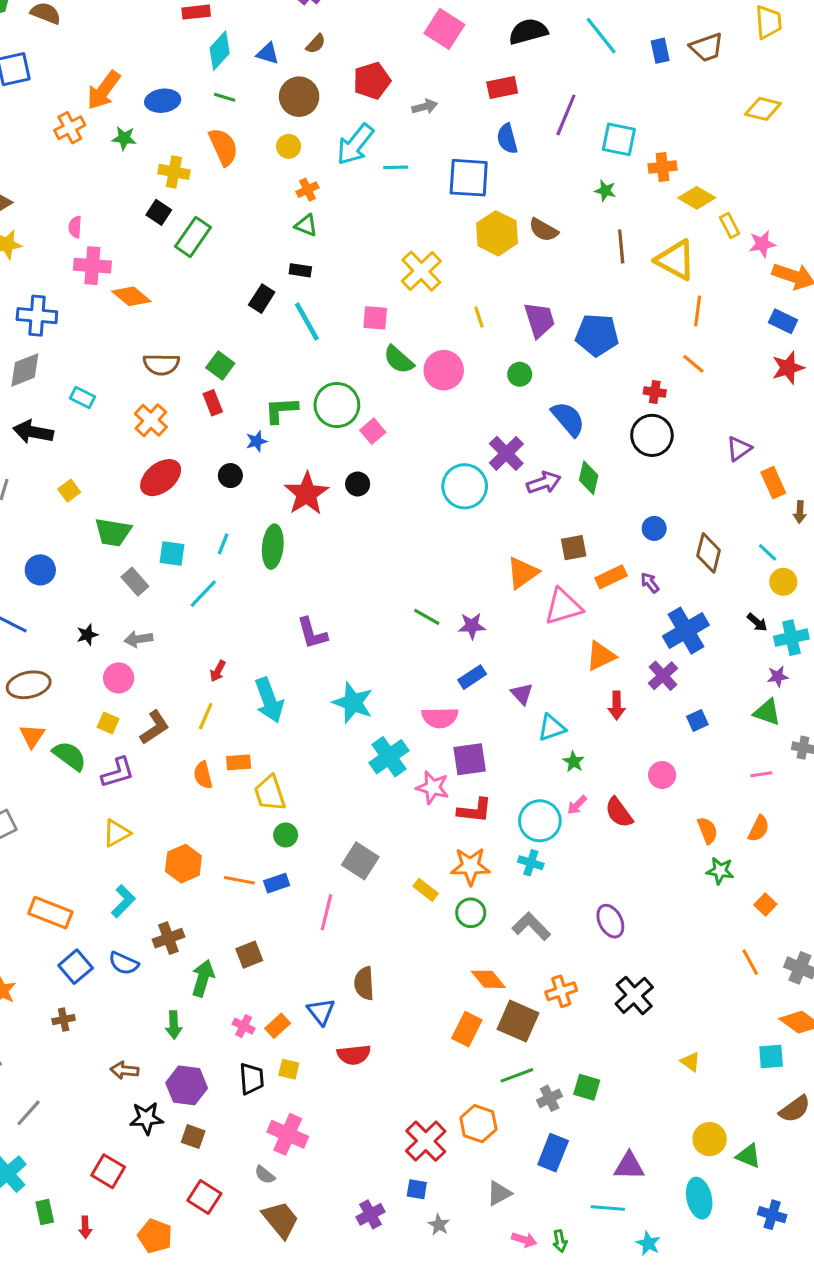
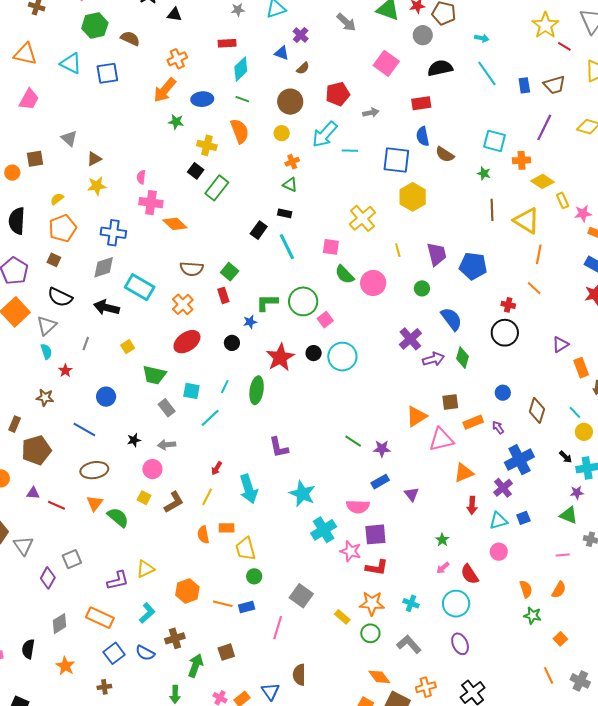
blue triangle: (268, 53) -> (282, 53), moved
purple line: (566, 115) -> (544, 127), moved
orange cross: (70, 128) -> (177, 59), moved
brown semicircle: (544, 230) -> (445, 154), moved
cyan rectangle: (82, 397) -> (140, 287), size x1.8
cyan circle: (465, 486) -> (342, 357), moved
cyan triangle: (552, 728) -> (498, 521), moved
purple L-shape: (118, 773) -> (118, 580), moved
cyan circle: (540, 821) -> (456, 604), moved

